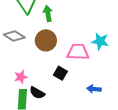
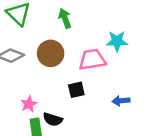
green arrow: (48, 14) -> (65, 18), moved
black square: (60, 73) -> (76, 90), turned -32

